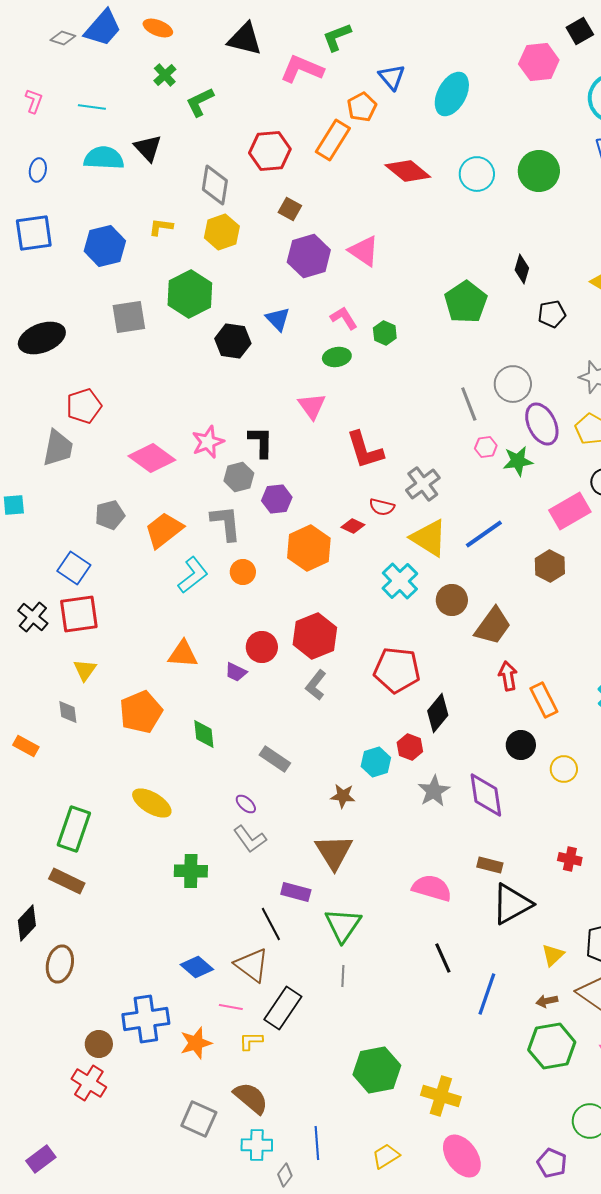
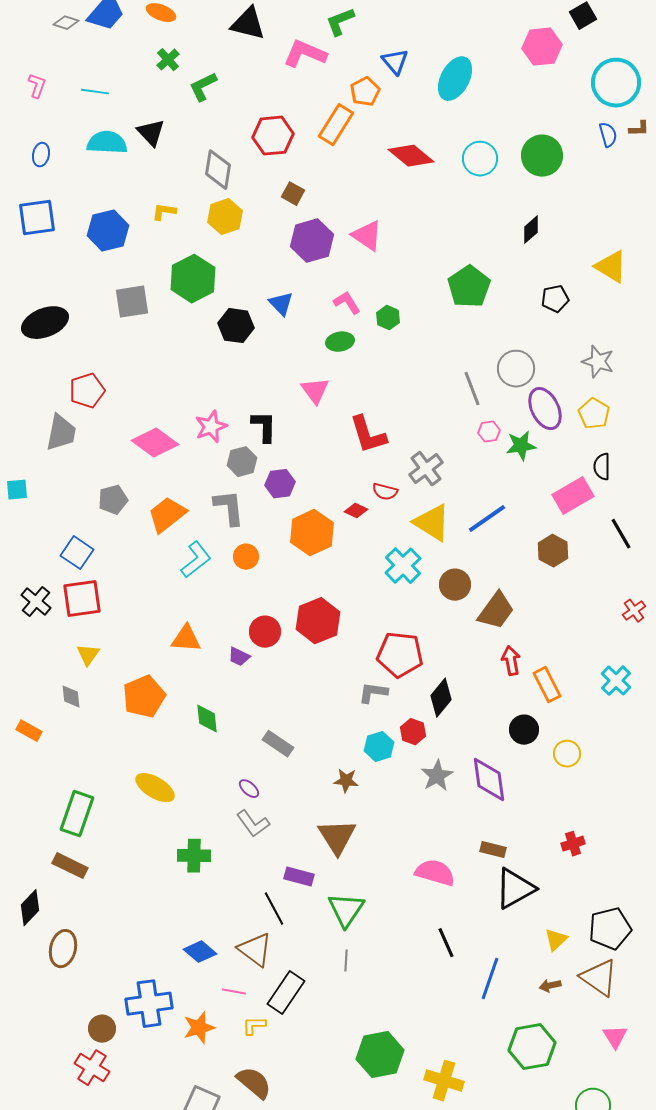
black diamond: (522, 269) -> (531, 230), moved, turned 32
gray L-shape: (316, 685) -> (373, 693), moved, turned 60
red cross: (570, 859) -> (573, 844), turned -30
green hexagon: (552, 1046) -> (532, 1047), moved

